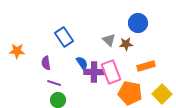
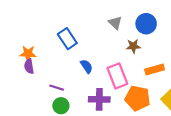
gray triangle: (109, 40) -> (115, 23), moved
orange star: (17, 51) -> (28, 54), moved
purple semicircle: (46, 63) -> (29, 66), moved
purple cross: (94, 72) -> (99, 99), moved

